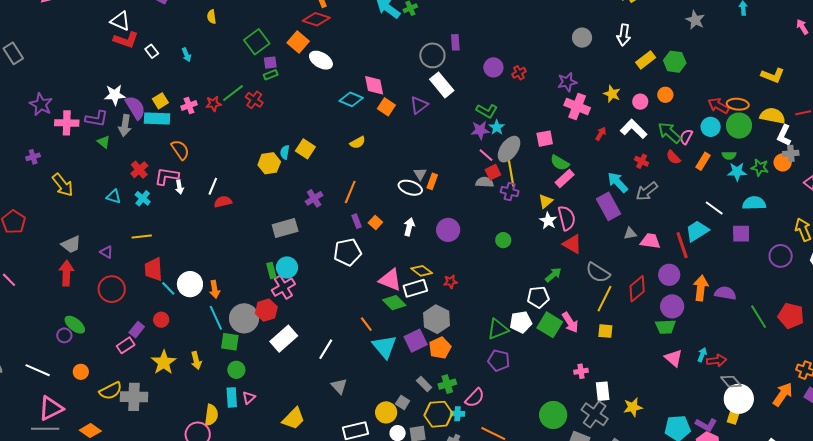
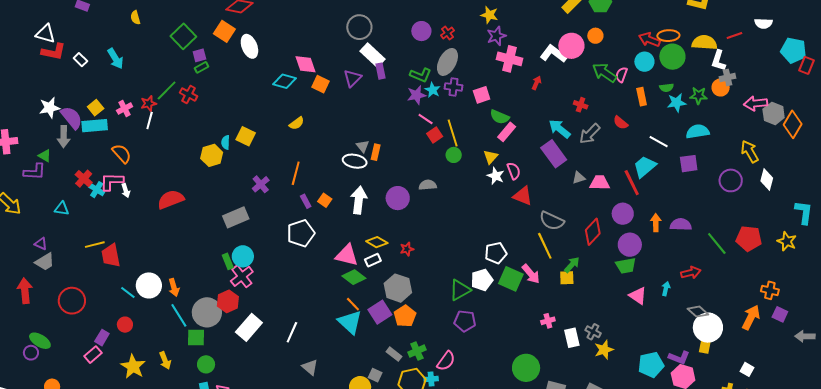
purple rectangle: (455, 42) -> (380, 71), moved
cyan arrow: (187, 55) -> (115, 59), size x1.5
white ellipse: (321, 60) -> (249, 46), turned 45
yellow star: (612, 94) -> (489, 15), moved
pink circle: (640, 102) -> (571, 46), size x1.6
purple L-shape: (97, 119) -> (35, 172), moved
white L-shape: (634, 129) -> (553, 54), moved
gray ellipse: (509, 149) -> (447, 62), moved
red semicircle: (673, 157) -> (621, 123), moved
orange rectangle: (703, 161) -> (642, 97), turned -36
gray semicircle: (485, 182) -> (428, 185), moved
white line: (213, 186) -> (150, 120), moved
purple cross: (510, 192) -> (454, 87), moved
cyan cross: (143, 198) -> (97, 190), moved
red semicircle: (223, 202) -> (171, 199), size x1.5
pink semicircle: (567, 218) -> (514, 171), size x0.7
white arrow: (409, 227) -> (359, 200), size x1.5
green circle: (503, 240) -> (454, 155), moved
gray trapezoid: (71, 244) -> (45, 262), moved
purple triangle: (106, 252) -> (41, 244), moved
red trapezoid: (154, 269) -> (111, 256), moved
green arrow: (553, 275) -> (572, 265), moved
white rectangle: (415, 288) -> (373, 260), size x0.7
orange arrow: (701, 288) -> (656, 223), size x0.7
yellow line: (605, 299) -> (545, 246), moved, turned -44
orange line: (366, 324) -> (353, 304), moved
red arrow: (717, 361) -> (691, 273), moved
gray cross: (595, 414) -> (593, 332), moved, size x0.6

